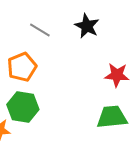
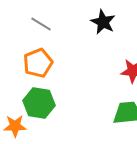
gray line: (40, 30) -> (41, 24), moved

